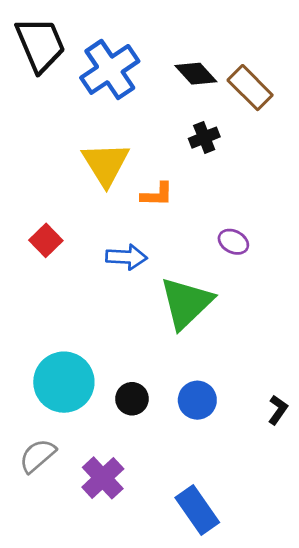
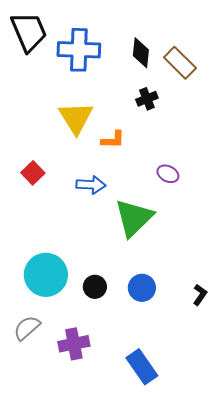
blue cross: (110, 69) -> (79, 50), turned 36
black diamond: (196, 74) -> (141, 53), turned 48
purple cross: (103, 478) -> (74, 344), turned 32

